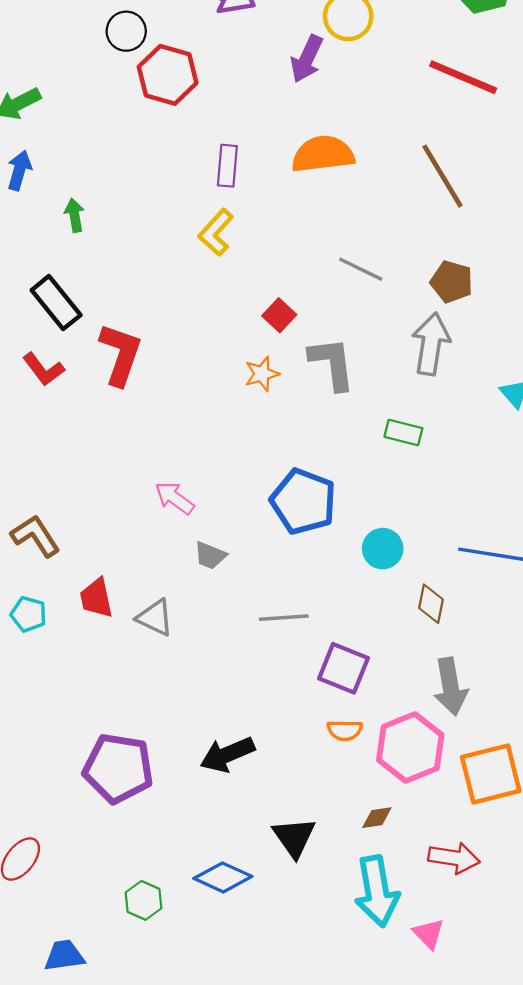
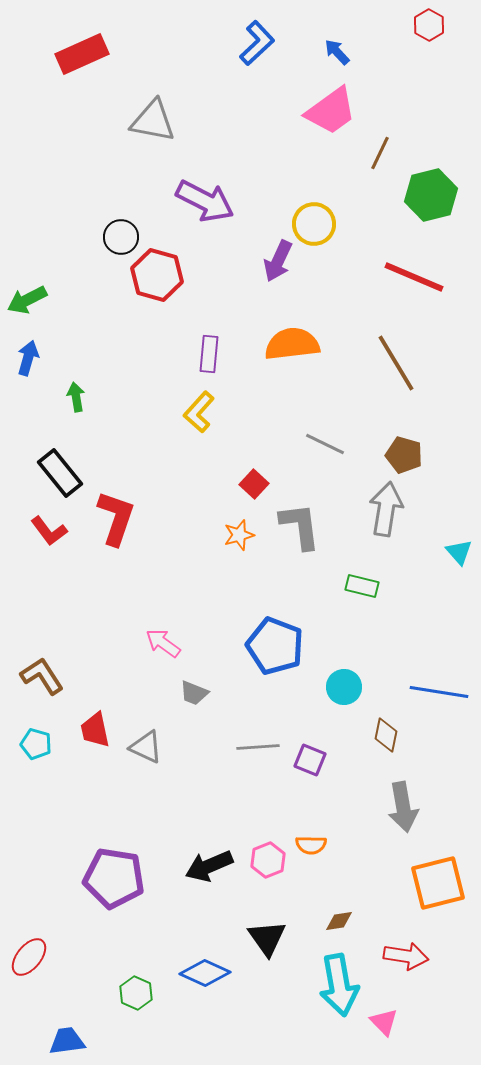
purple square: (344, 668) -> (310, 760), moved, size x0.7
pink hexagon: (410, 748) -> (268, 860), moved, size x0.6

